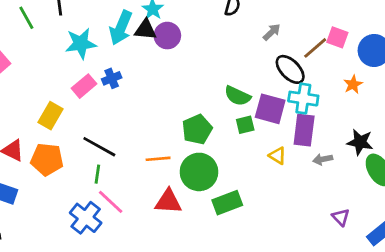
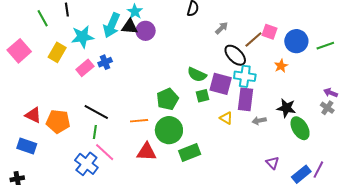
yellow rectangle: (51, 116) -> (57, 52), moved

